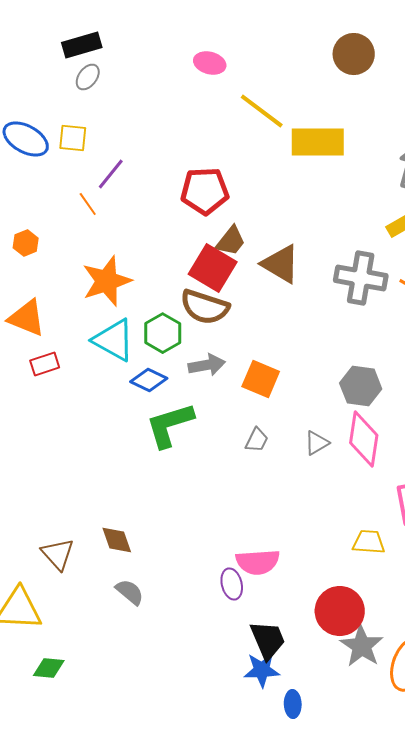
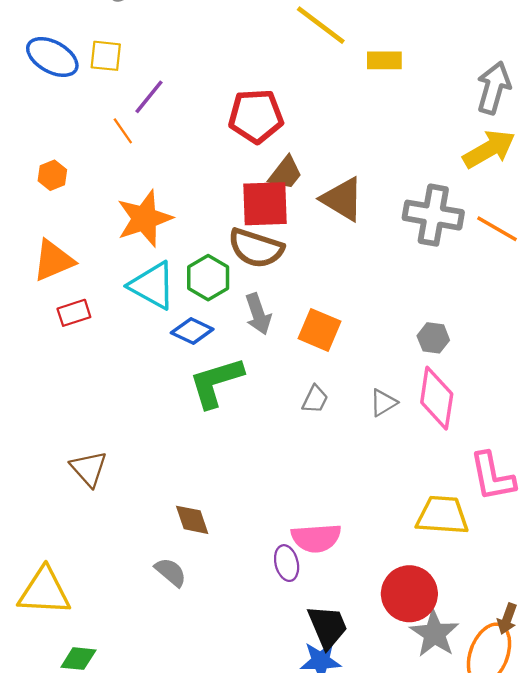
yellow rectangle: (318, 142) -> (384, 60), size x0.6
red square: (213, 268) -> (265, 204), turned -33
orange triangle: (27, 318) -> (53, 261), turned -45
gray arrow: (207, 365) -> (258, 314), turned 81
gray hexagon: (361, 386) -> (433, 338), size x0.7
brown diamond: (117, 540) -> (192, 520), moved
yellow trapezoid: (369, 542) -> (442, 515), size x1.4
brown triangle: (58, 554) -> (89, 469), moved

